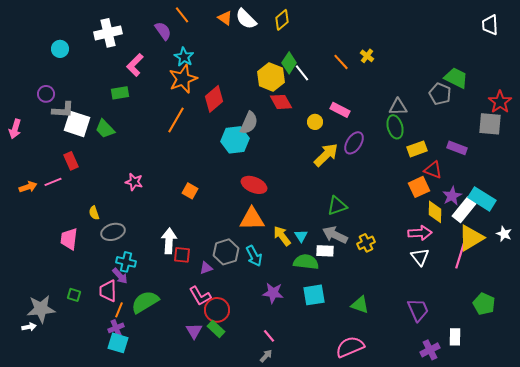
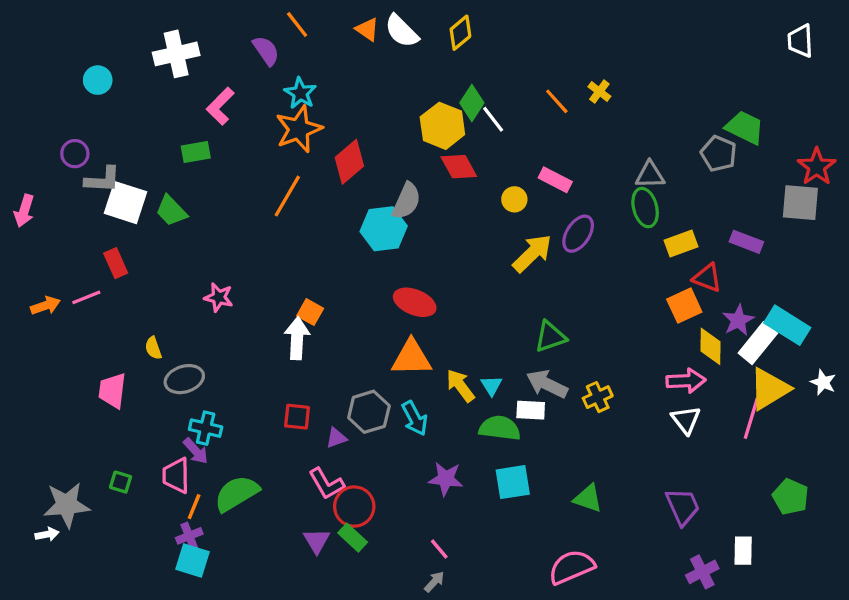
white arrow: (169, 241) -> (297, 338), moved

